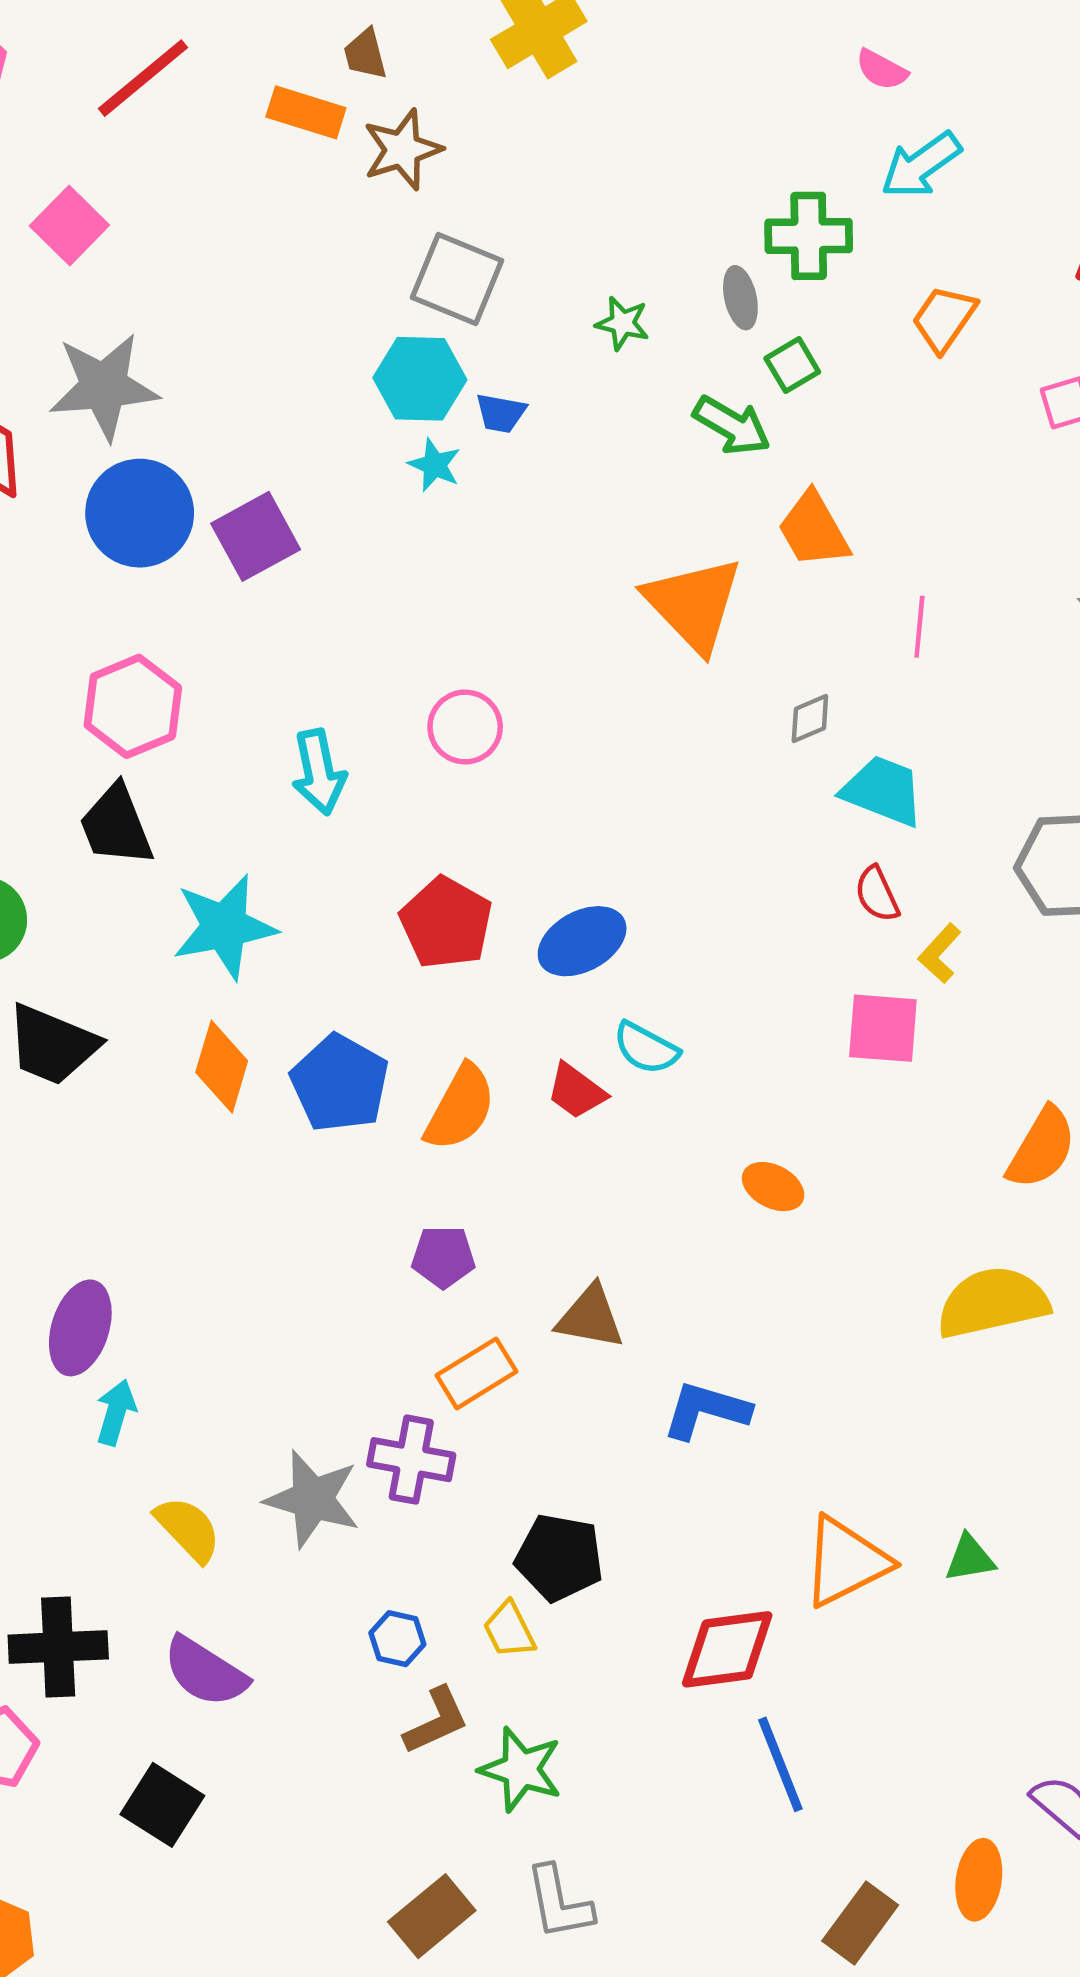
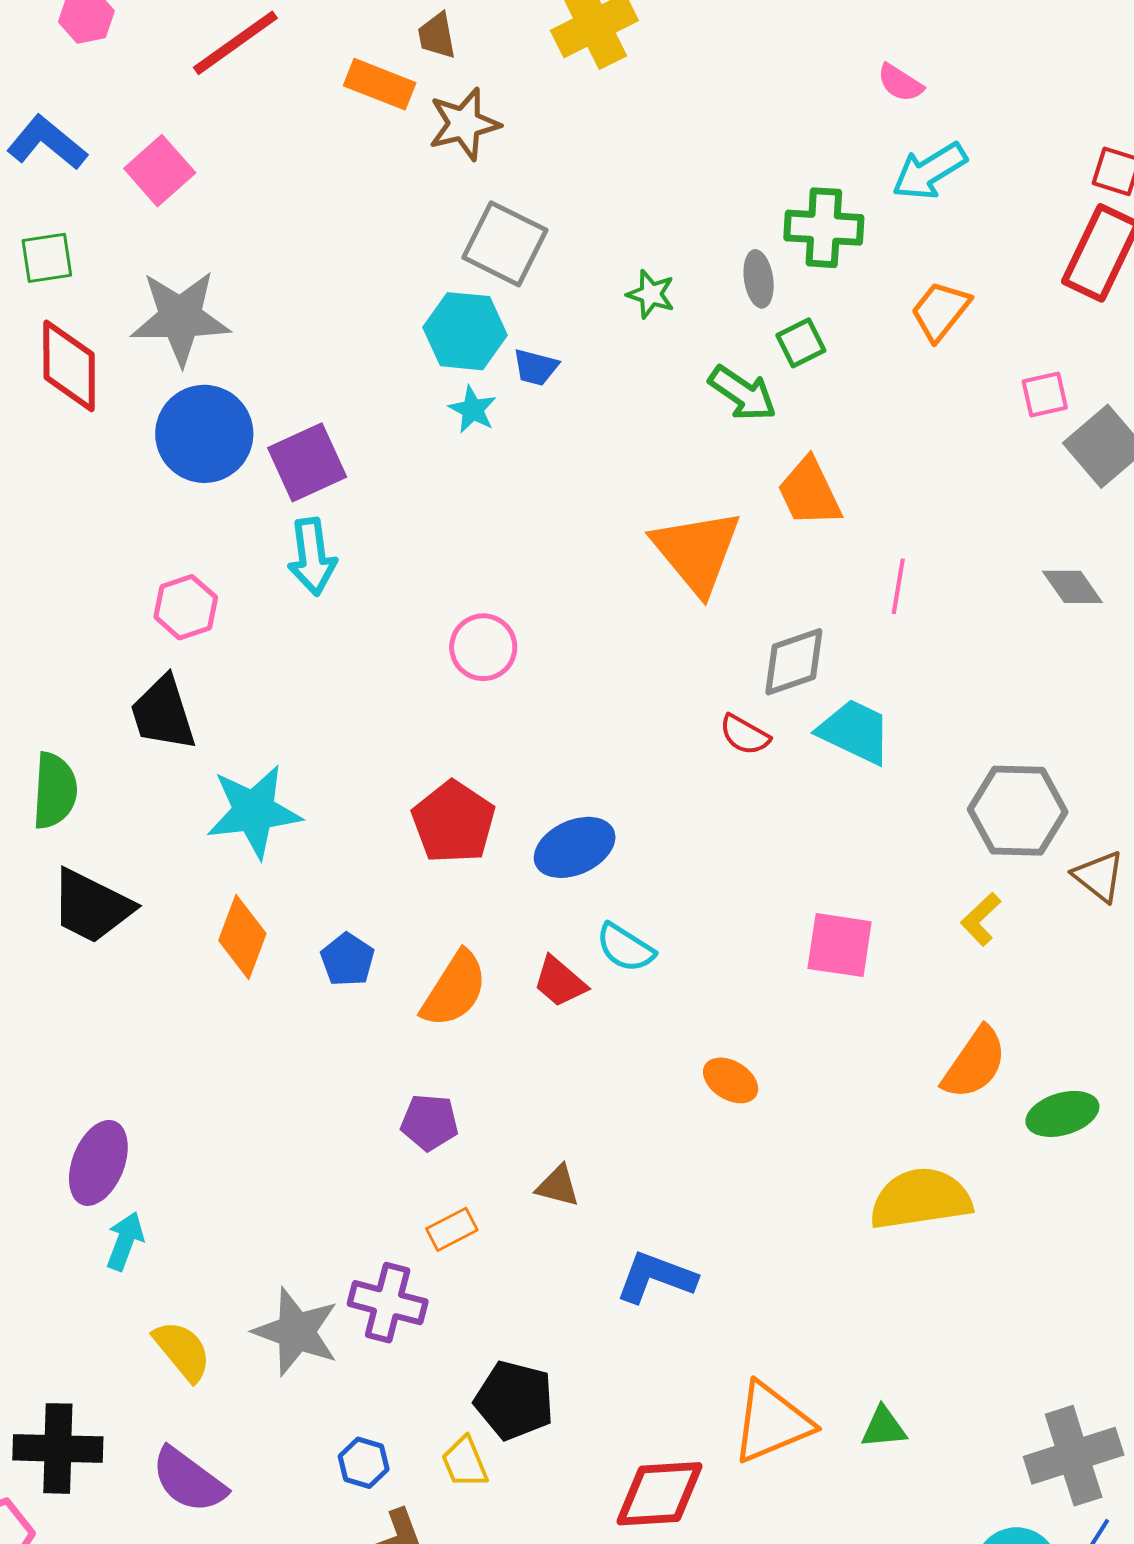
pink hexagon: (133, 706) -> (186, 607), size x0.7
gray diamond: (810, 718) -> (794, 662), size x1.6
cyan arrow: (319, 772) -> (312, 557), moved
red semicircle: (877, 894) -> (745, 735), moved, turned -40
yellow L-shape: (940, 953) -> (981, 919), moved
blue pentagon: (340, 1083) -> (347, 960), size x0.6
brown triangle: (590, 1317) -> (558, 1186), size x0.7
orange rectangle: (477, 1373) -> (452, 1229), size x0.7

